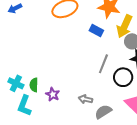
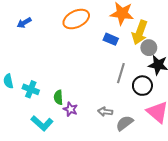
cyan cross: (16, 83) -> (31, 89), moved
green semicircle: (34, 85) -> (58, 97), moved
cyan L-shape: (24, 106) -> (42, 123), turned -65

